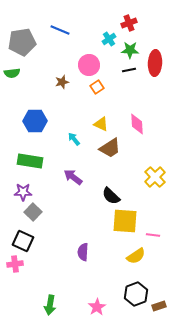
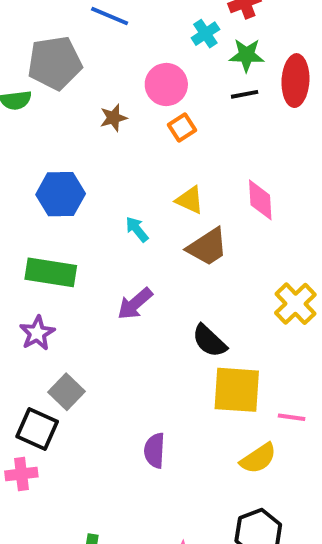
gray pentagon: (22, 42) -> (55, 63), moved
purple arrow: (73, 177) -> (135, 304), turned -78
purple star: (23, 192) -> (37, 333), turned -30
gray square: (33, 212) -> (66, 392), moved

